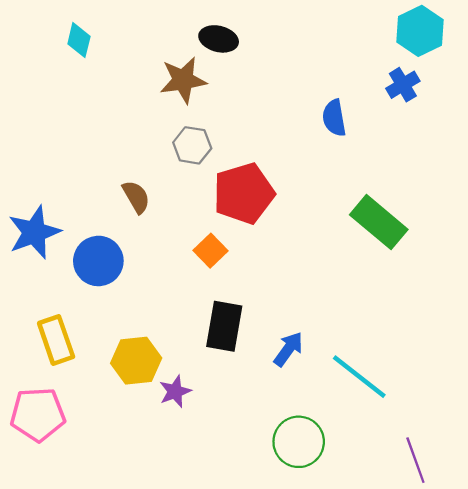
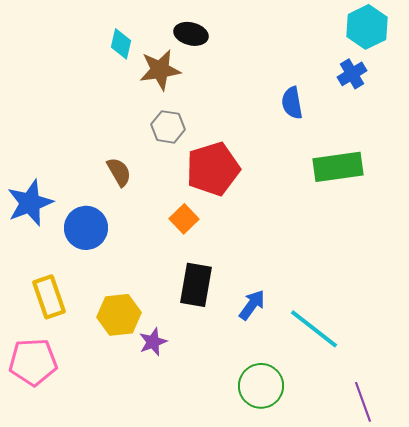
cyan diamond: (79, 40) -> (121, 44), moved
green rectangle: (379, 222) -> (338, 167), moved, turned -48

